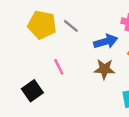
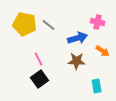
black square: (32, 91) -> (40, 79), moved

